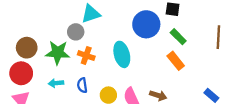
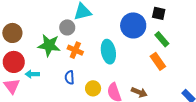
brown circle: (27, 48) -> (12, 33), moved
cyan arrow: (56, 83) -> (32, 74), moved

